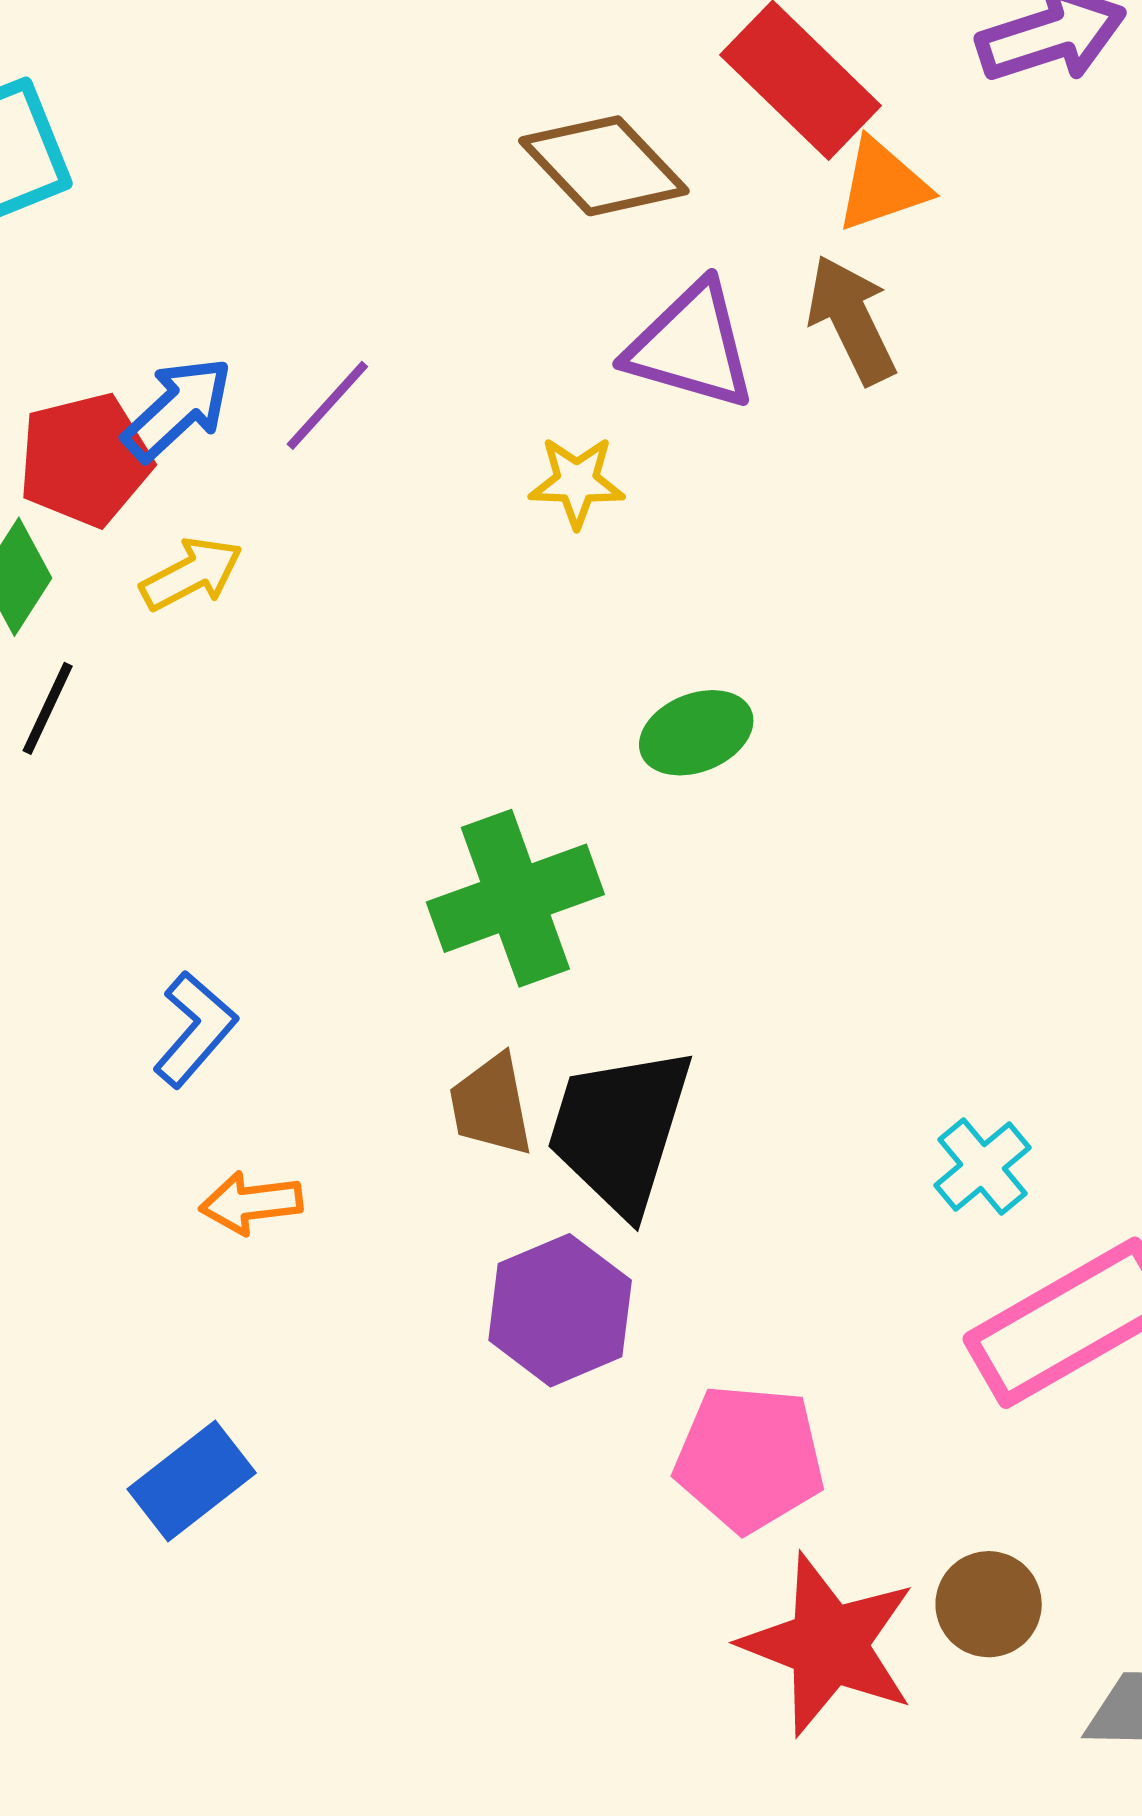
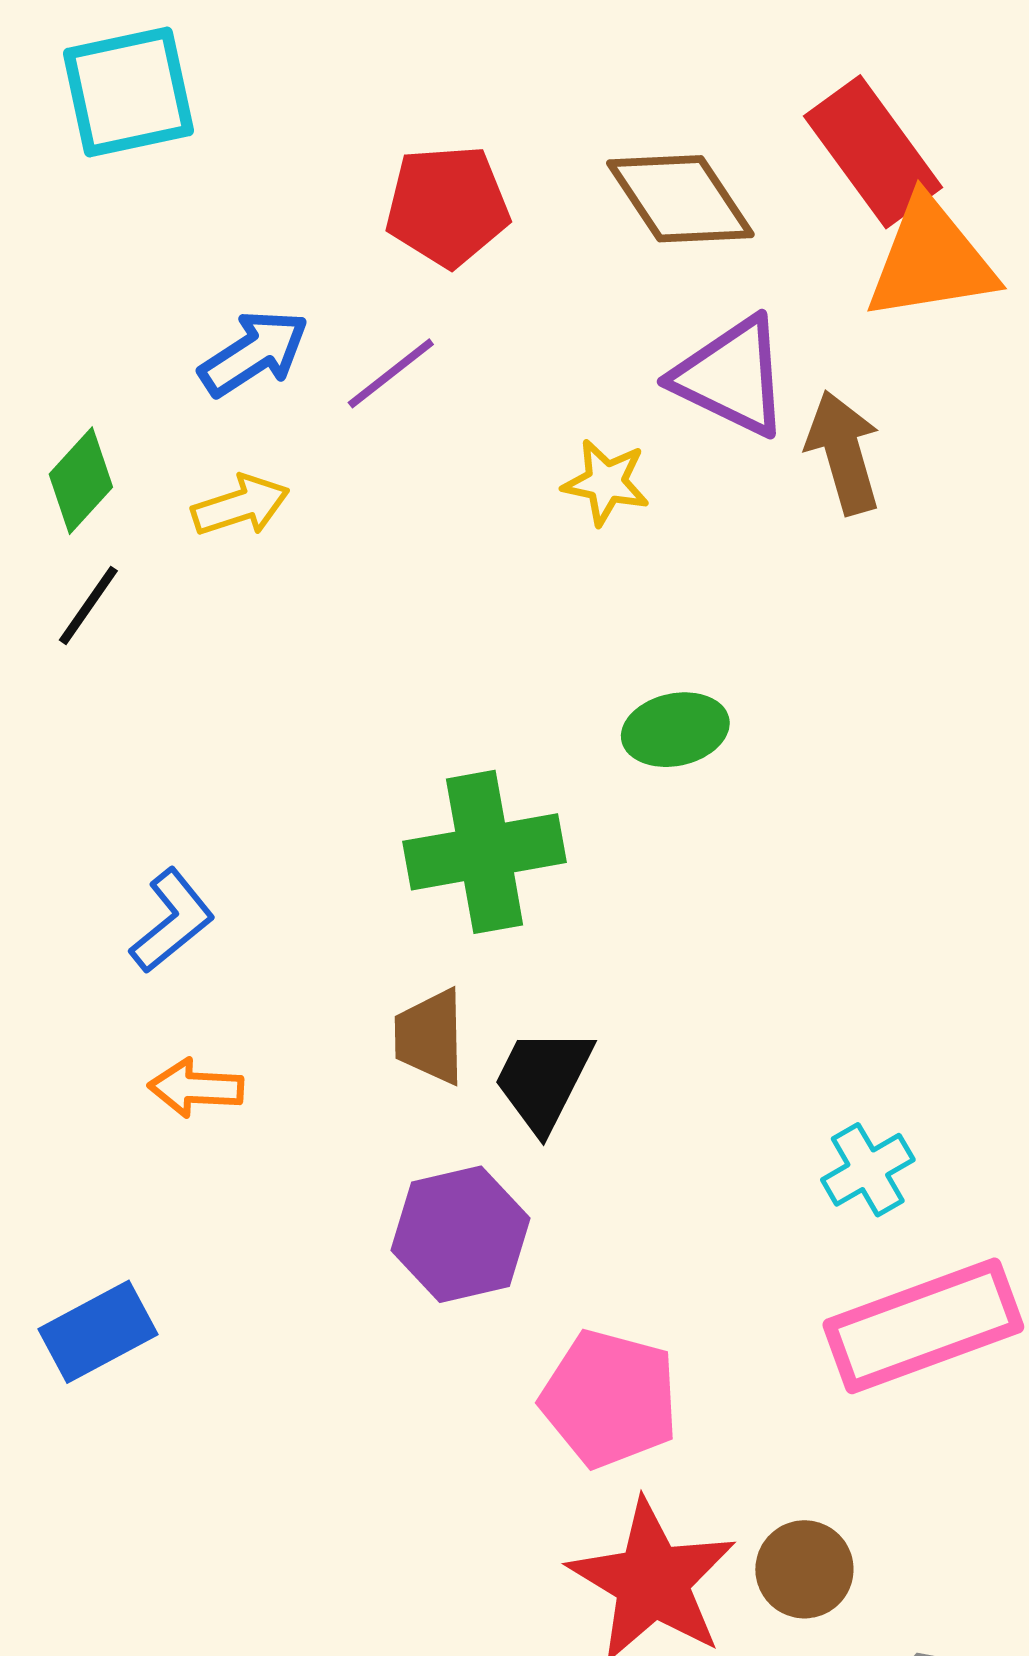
orange triangle: (882, 185) -> (931, 260), size x1.5
brown arrow: (851, 320) -> (844, 452), moved
red pentagon: (85, 460) -> (447, 206), moved
black trapezoid: (620, 1130) -> (543, 1079), size x0.7

